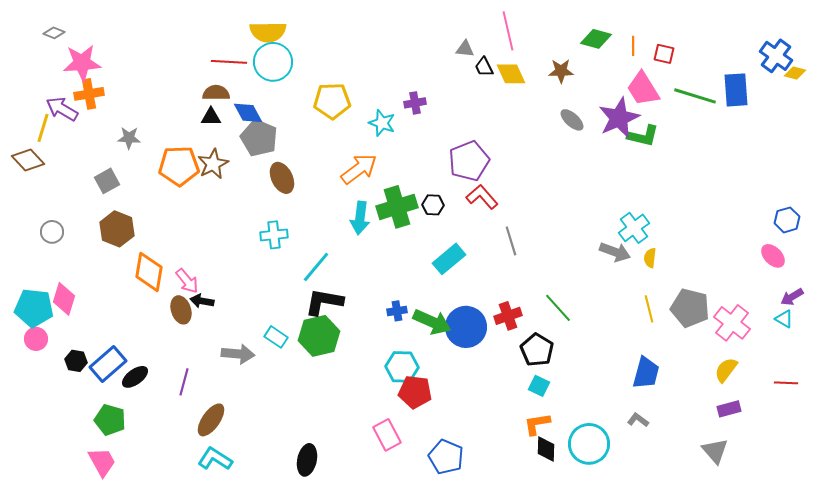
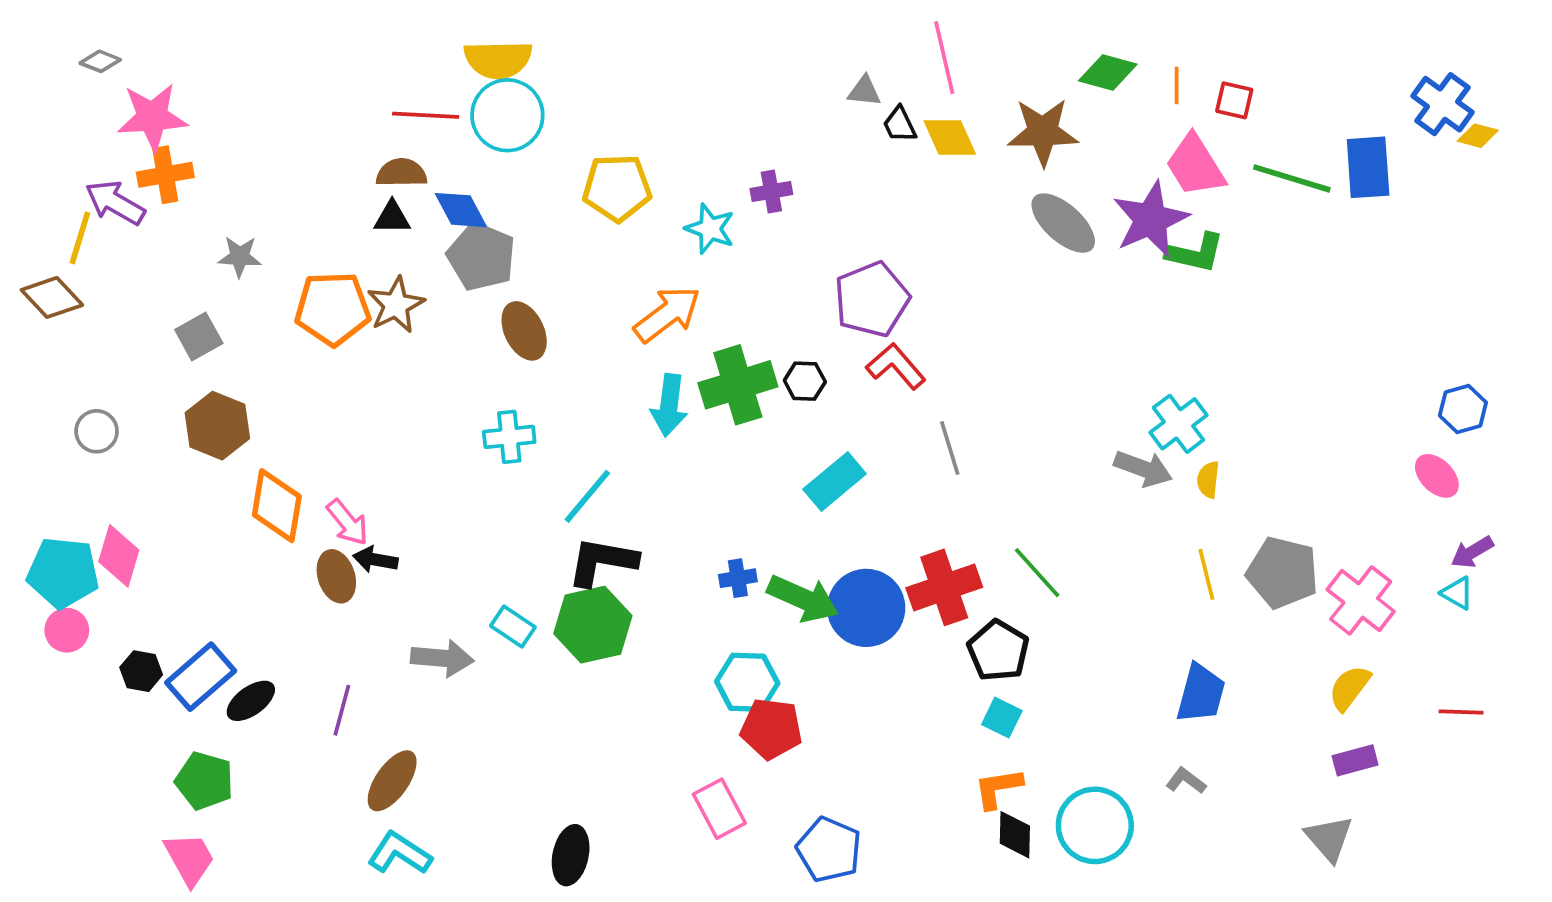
brown star: (561, 71) -> (1043, 132), size x1.5
gray ellipse: (572, 120) -> (1063, 223), size x1.5
red cross: (508, 316) -> (944, 587), size x1.4

